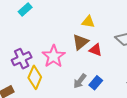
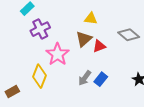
red triangle: (96, 50) -> (99, 46), turned -40
purple cross: (22, 59) -> (40, 29), moved

